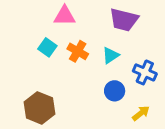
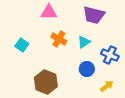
cyan square: (47, 47) -> (22, 45), moved
brown hexagon: (39, 108) -> (46, 82), moved

